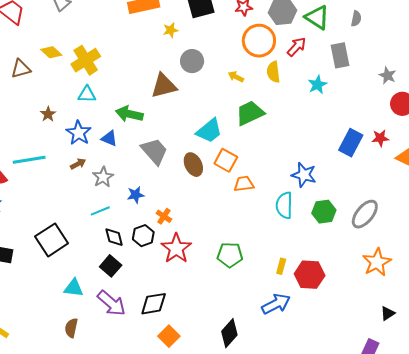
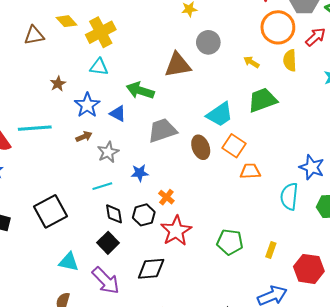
gray trapezoid: (154, 151) -> (162, 130), turned -72
yellow rectangle: (281, 266) -> (271, 250), moved
black diamond: (154, 304) -> (151, 269), moved

